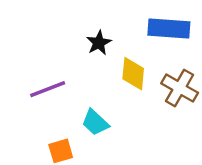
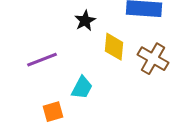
cyan trapezoid: (95, 122) -> (82, 88), turned -105

